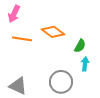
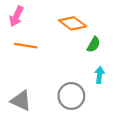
orange diamond: (53, 32) -> (73, 23), moved
green semicircle: (80, 46) -> (94, 44), moved

